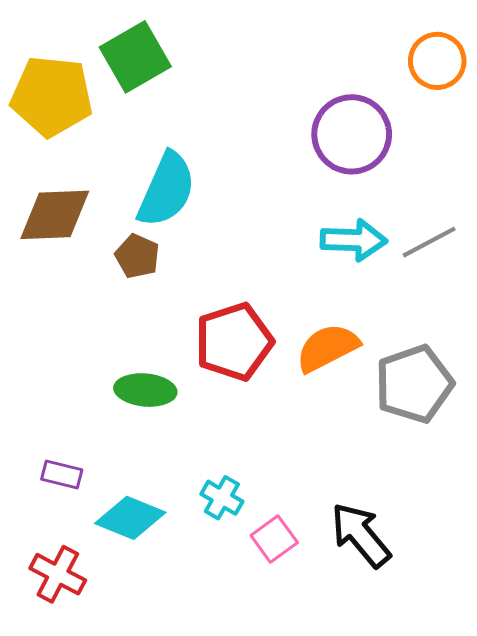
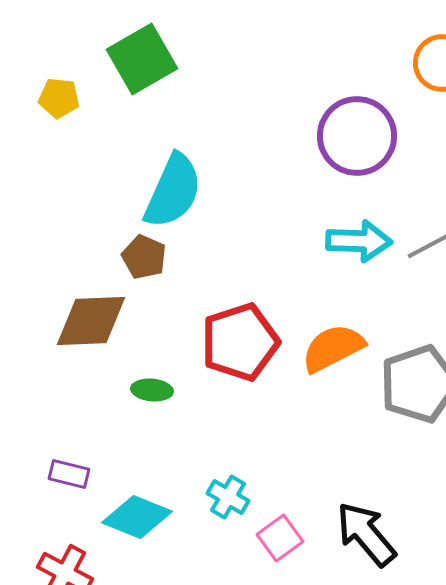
yellow pentagon: (52, 96) -> (59, 98), size x0.5
brown diamond: (55, 215) -> (91, 321), moved
green ellipse: (145, 390) -> (152, 390), size x0.7

